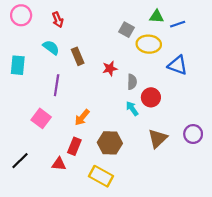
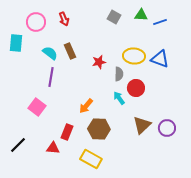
pink circle: (21, 15) -> (36, 22), moved
red arrow: (58, 20) -> (64, 19), moved
gray square: (127, 30) -> (114, 17), moved
yellow ellipse: (149, 44) -> (134, 56), moved
cyan semicircle: (51, 47) -> (50, 53), moved
cyan rectangle: (18, 65) -> (16, 43), moved
orange arrow: (82, 117) -> (86, 106), moved
purple circle: (193, 134) -> (167, 128), moved

